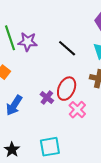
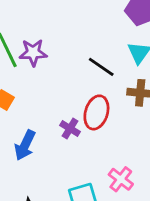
black line: (67, 48) -> (101, 67), moved
pink cross: (77, 110) -> (121, 179), moved

